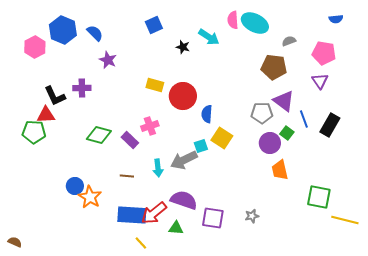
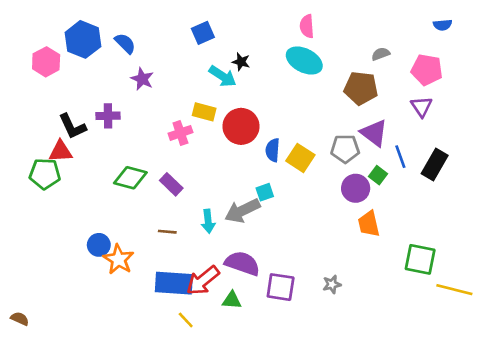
cyan ellipse: (255, 23) -> (304, 60), moved
cyan arrow: (209, 37) -> (223, 76), moved
pink cross: (150, 126) -> (180, 133), moved
yellow square: (222, 138) -> (300, 158), moved

